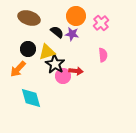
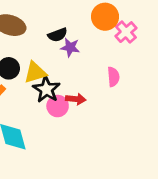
orange circle: (76, 16) -> (105, 17), moved
pink cross: (101, 23) -> (126, 32), moved
black semicircle: (57, 32) -> (58, 35), moved, turned 120

